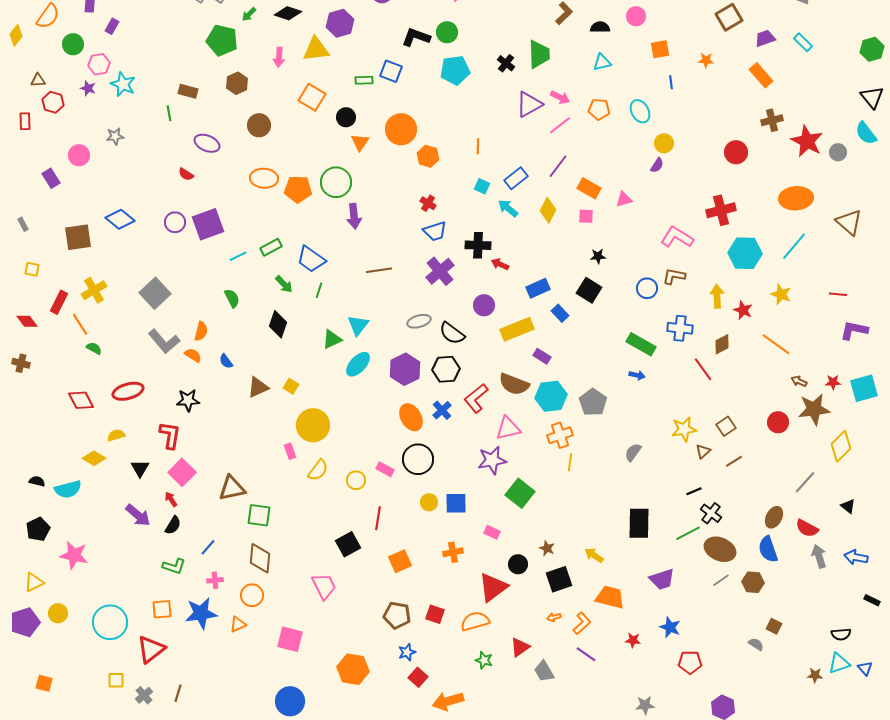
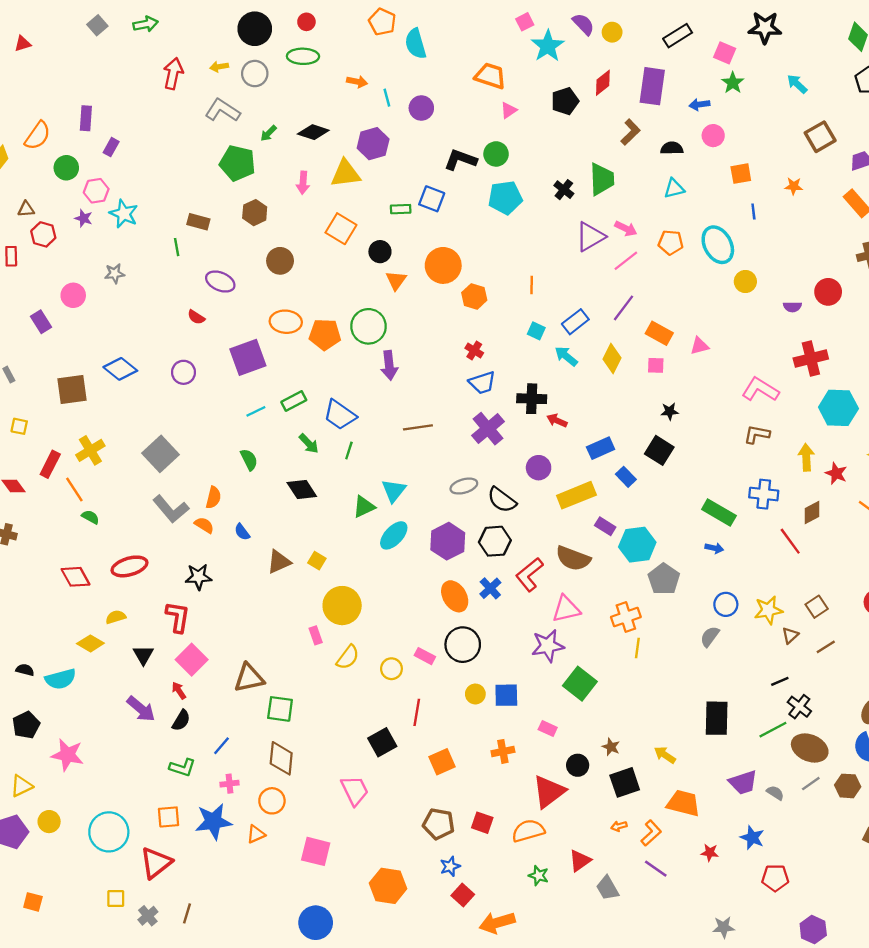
cyan ellipse: (640, 111) -> (718, 245), size x1.4
purple semicircle: (657, 165) -> (792, 307), moved, turned 56
purple square: (208, 224) -> (248, 357), moved
blue circle: (647, 288) -> (726, 604), moved
black diamond: (278, 324) -> (302, 489), turned -52
cyan hexagon: (551, 396) -> (637, 545), moved
gray semicircle: (756, 644) -> (775, 793), moved

